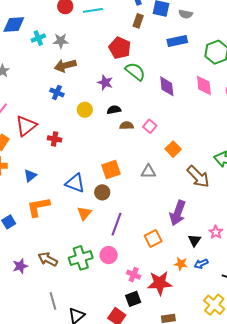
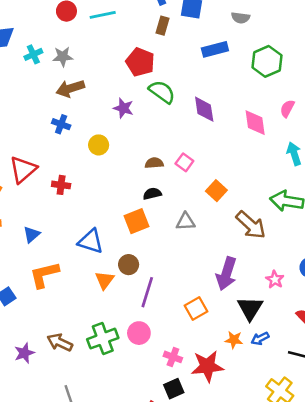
gray semicircle: (186, 14) -> (241, 18), moved
pink diamond: (204, 86) -> (255, 123), moved
black semicircle: (114, 110) -> (152, 194), moved
brown circle: (102, 192) -> (129, 265), moved
pink star: (216, 232) -> (275, 279), moved
black triangle: (195, 240) -> (250, 308), size x1.5

